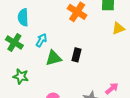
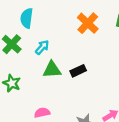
black rectangle: (77, 55) -> (78, 71), turned 40

